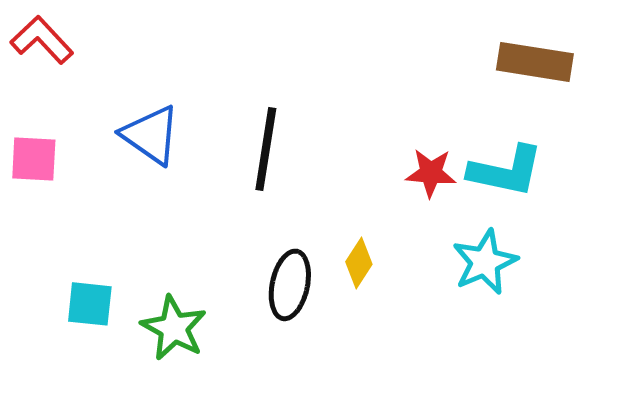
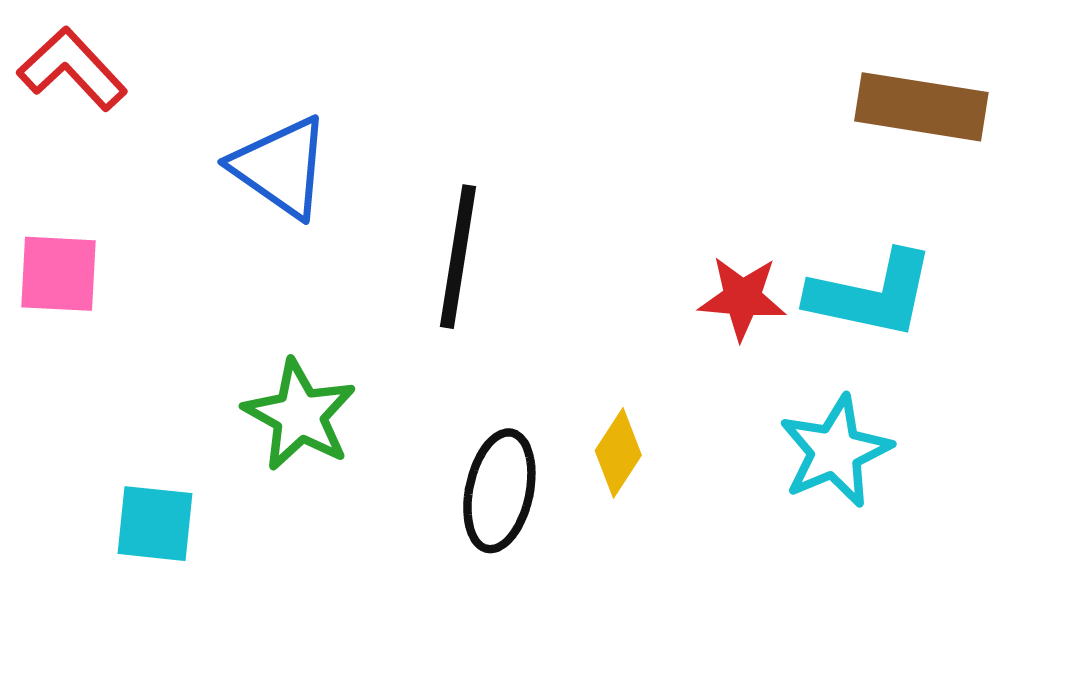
blue triangle: (151, 135) -> (281, 167), moved
green star: (174, 328) -> (300, 415), moved

